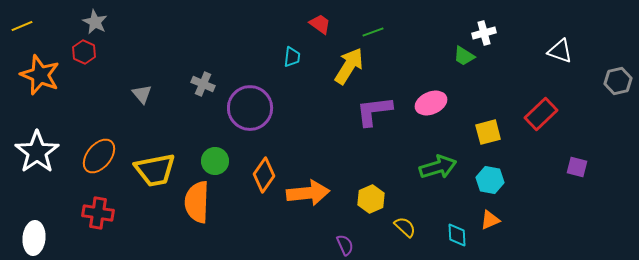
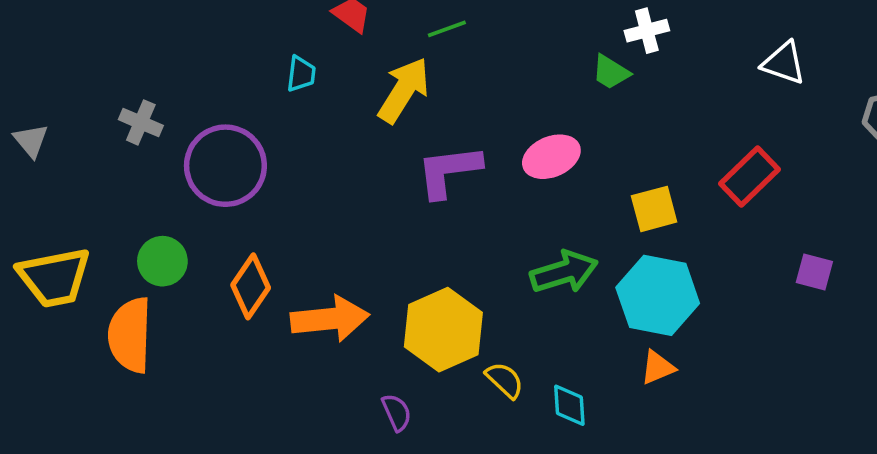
cyan hexagon: (490, 180) -> (658, 295), size x1.6
yellow hexagon: (371, 199) -> (443, 330), size x1.6
cyan diamond: (457, 235) -> (569, 405), moved

